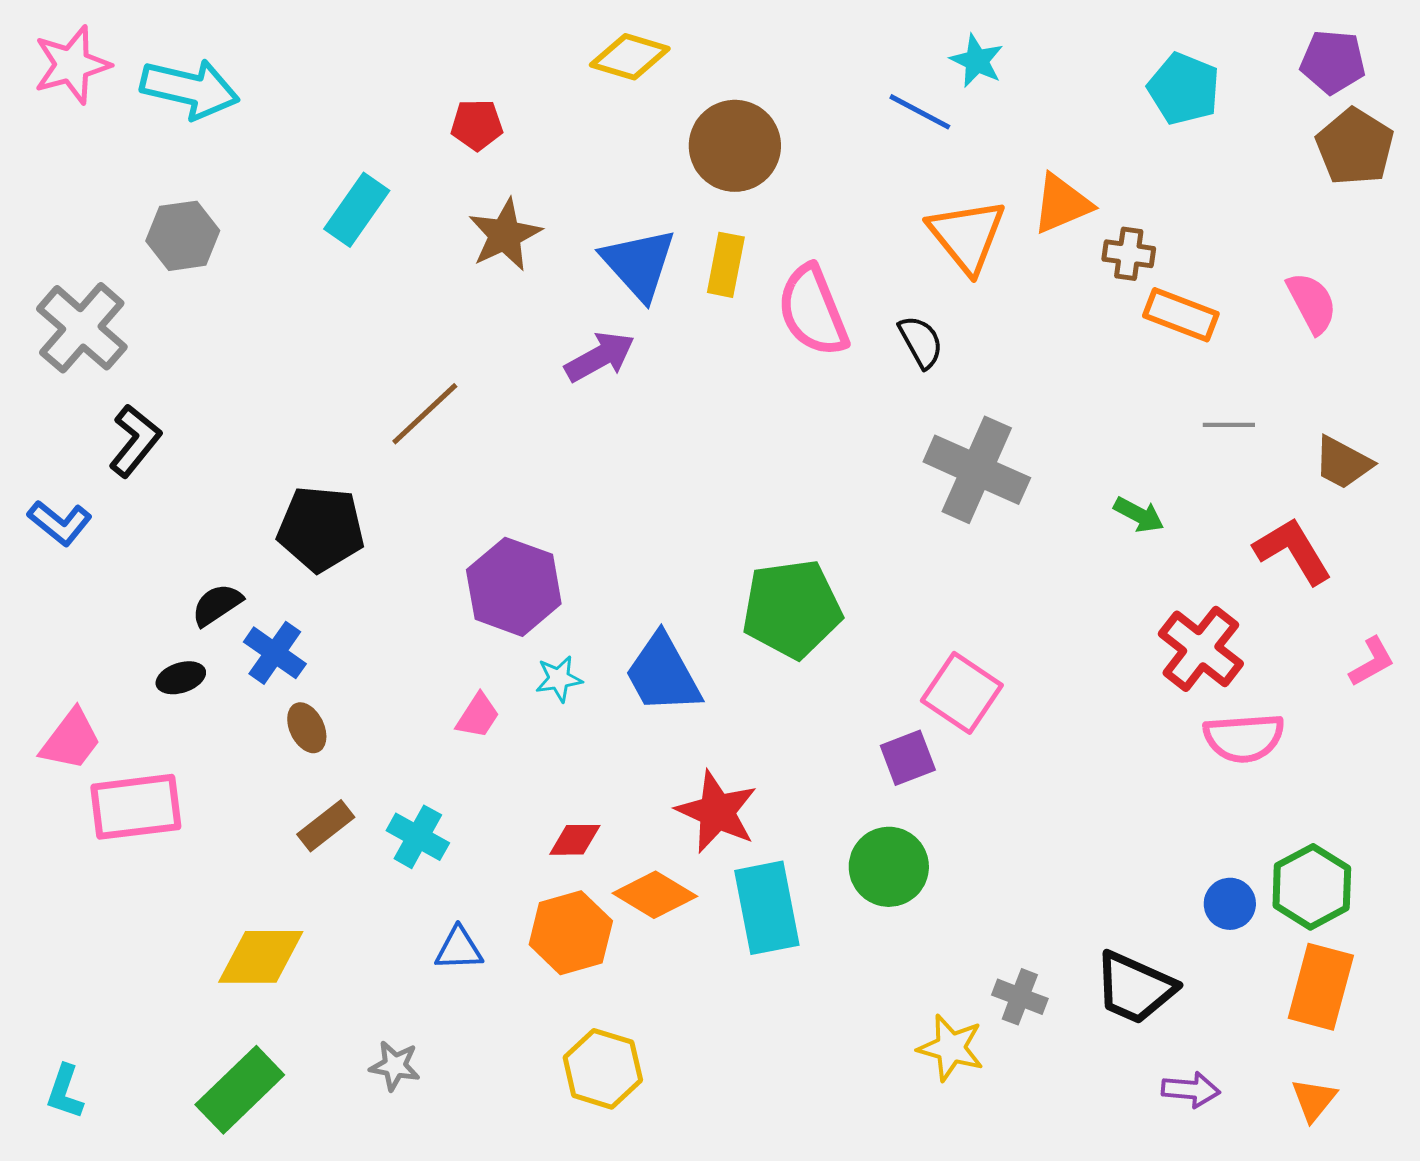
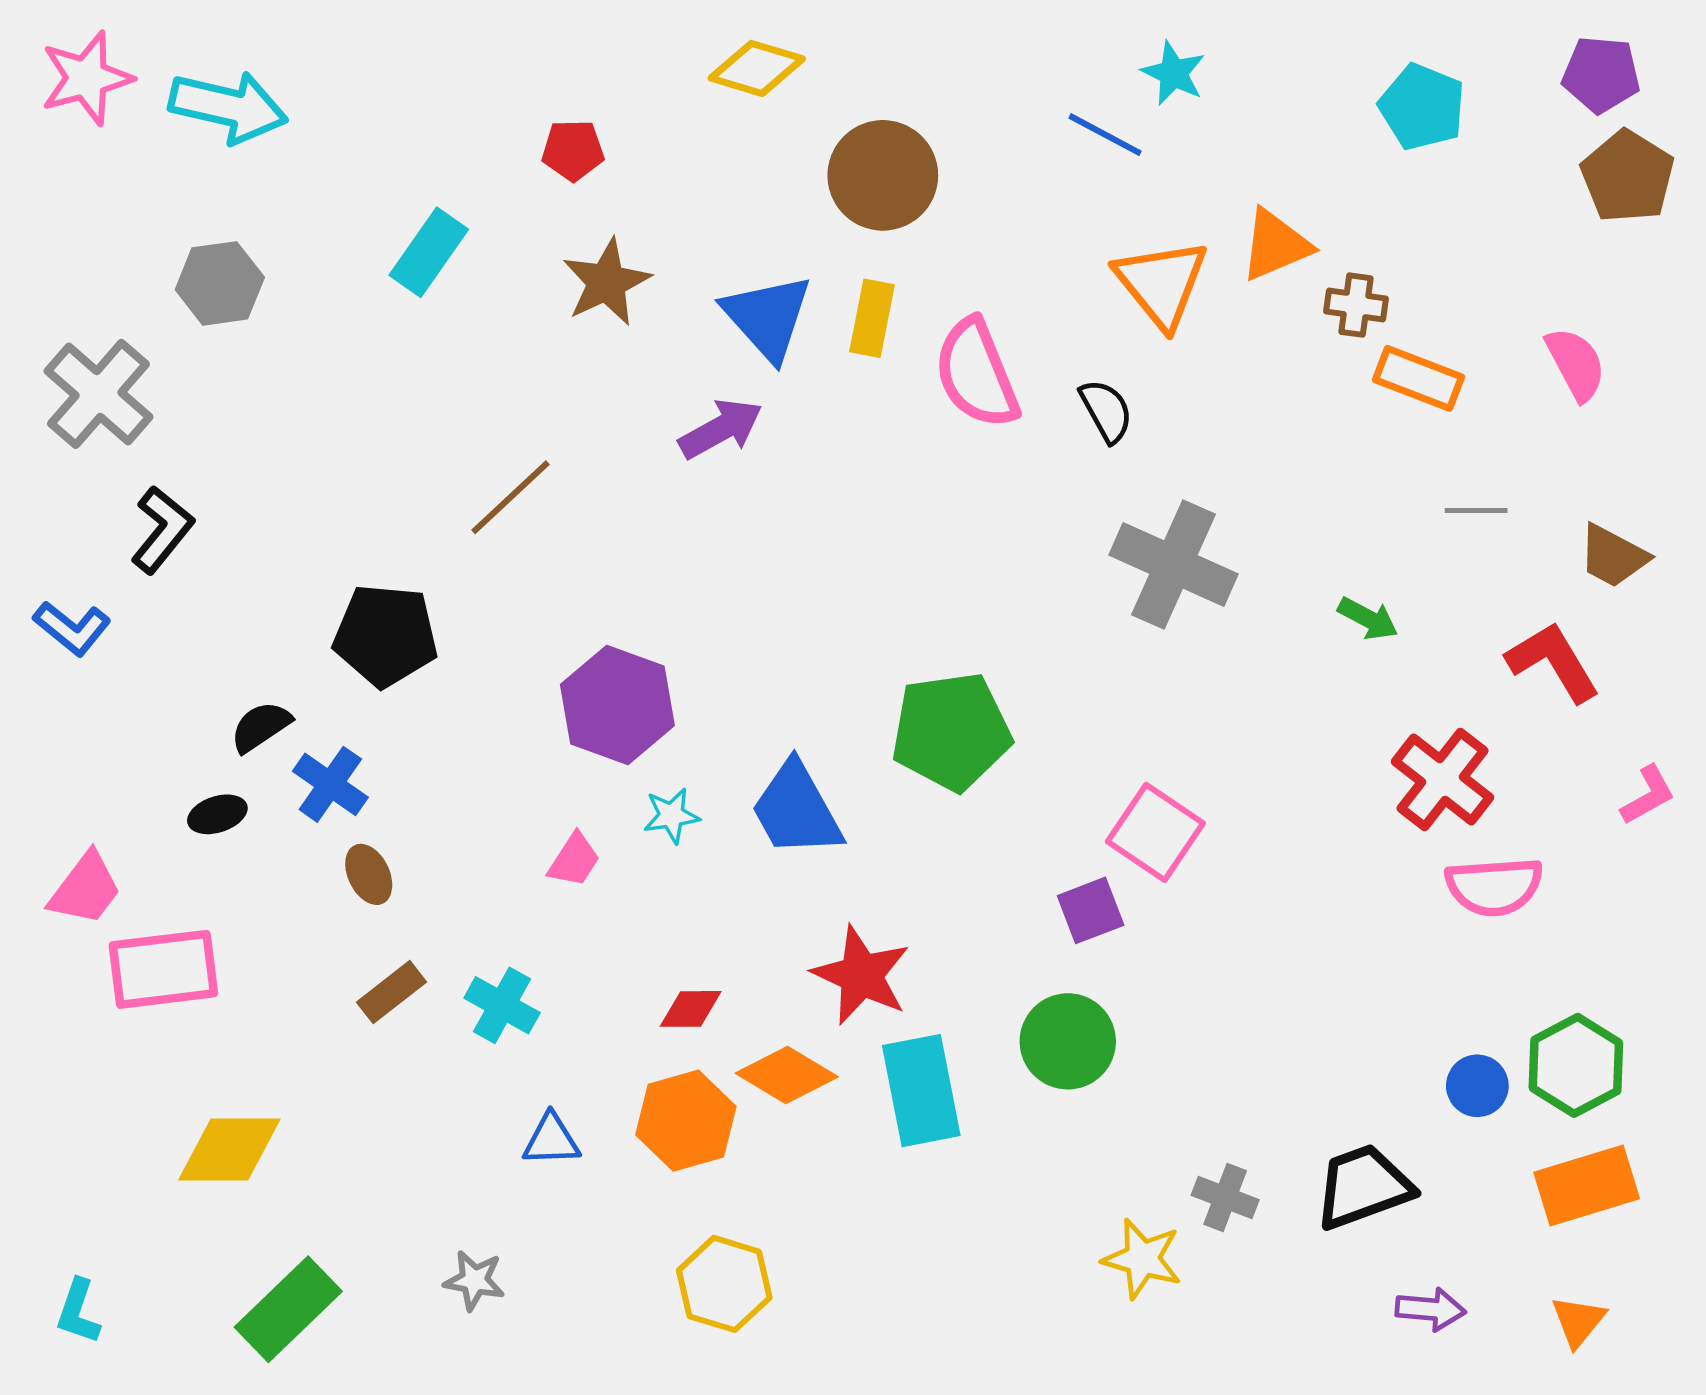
yellow diamond: (261, 957) -> (229, 1149), moved
orange rectangle: (1321, 987) -> (1587, 1185), turned 58
black trapezoid: (1135, 988) -> (1363, 1187), turned 136

